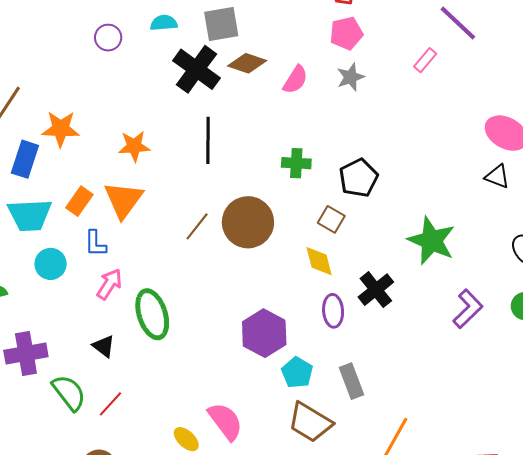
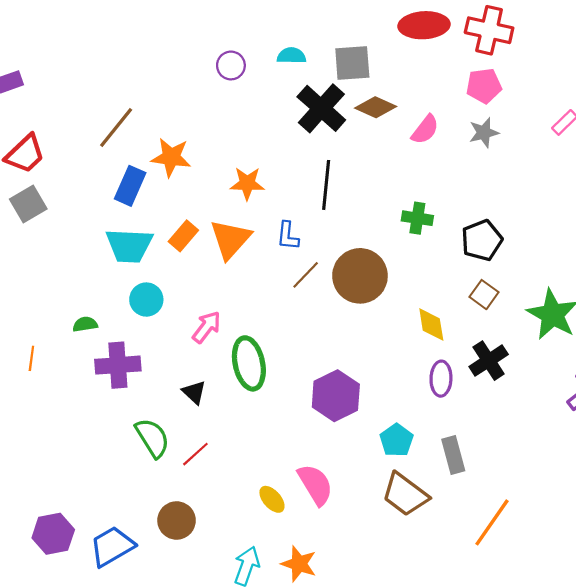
brown square: (331, 219) -> (484, 295), moved
blue L-shape: (95, 243) -> (288, 236), moved
purple hexagon: (264, 333) -> (336, 396), moved
purple cross: (26, 353) -> (118, 365), moved

